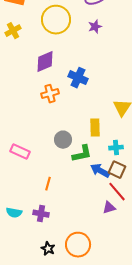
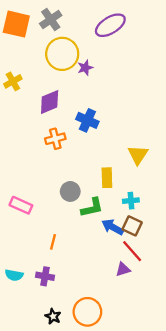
purple star: (95, 27) -> (85, 68), moved
yellow cross: (13, 31) -> (13, 81), moved

